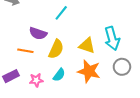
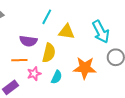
yellow triangle: (87, 46) -> (67, 32), moved
pink star: (36, 80) -> (34, 74), moved

